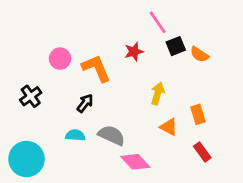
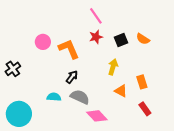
pink line: (158, 22) -> (96, 16), moved
black square: (176, 46) -> (121, 40), moved
black cross: (31, 96) -> (13, 69), moved
black arrow: (85, 103) -> (72, 77), moved

